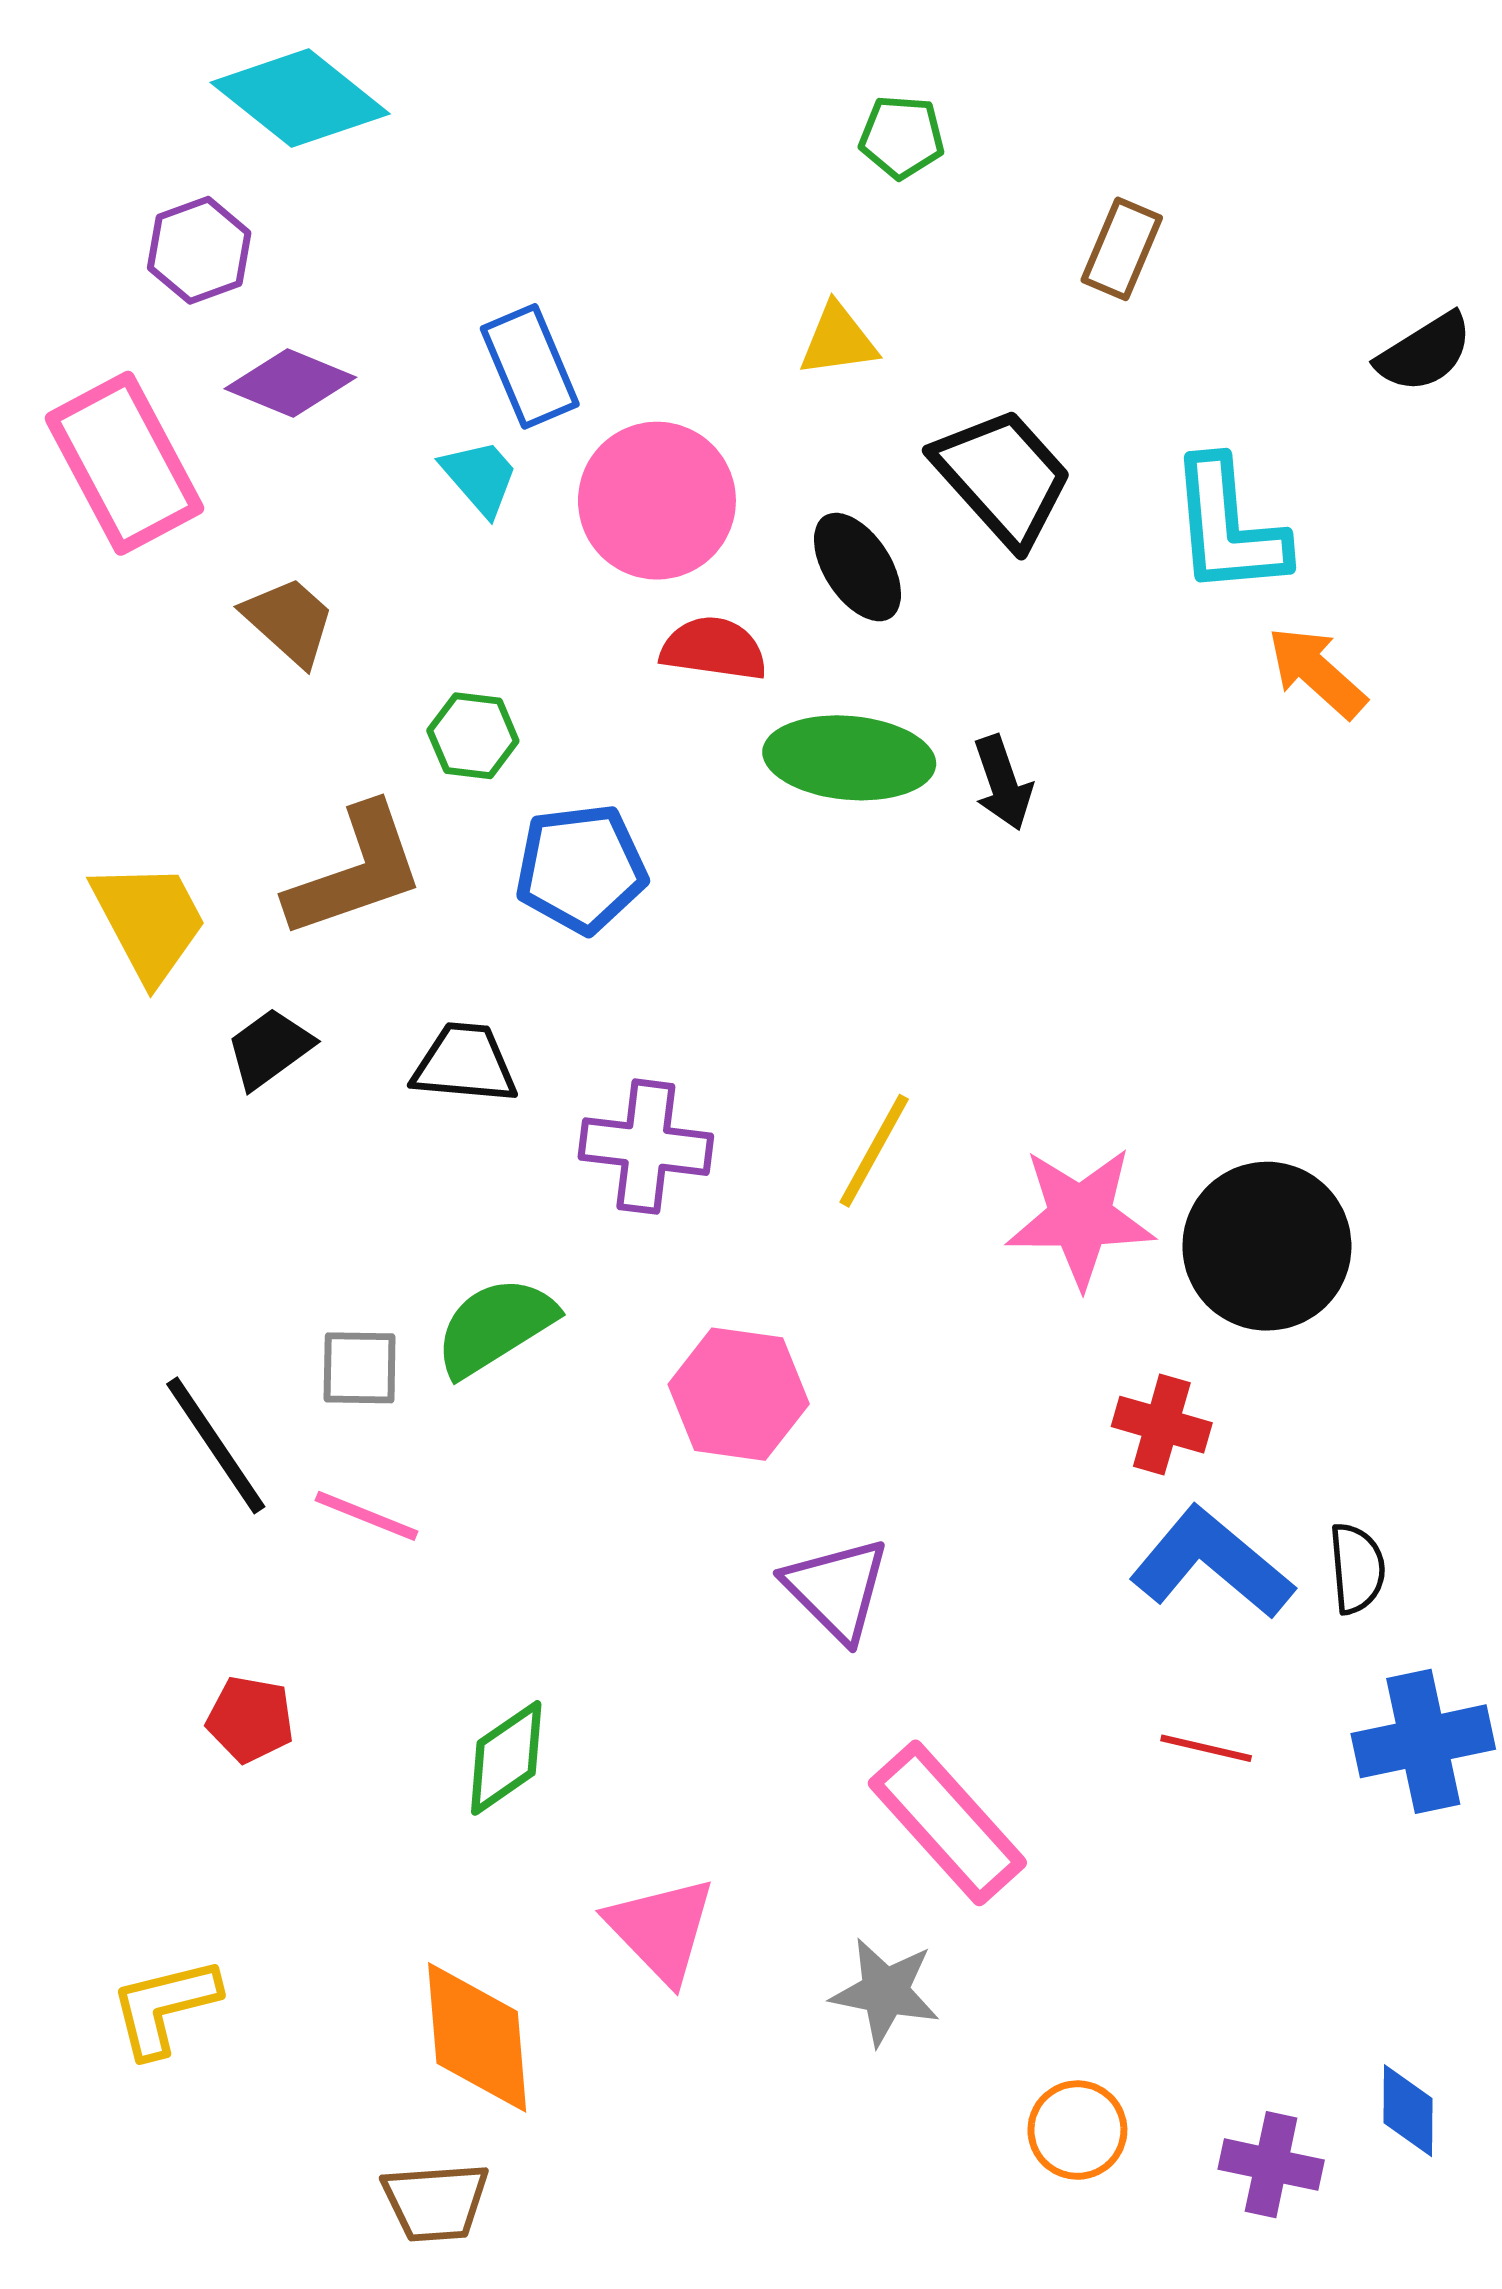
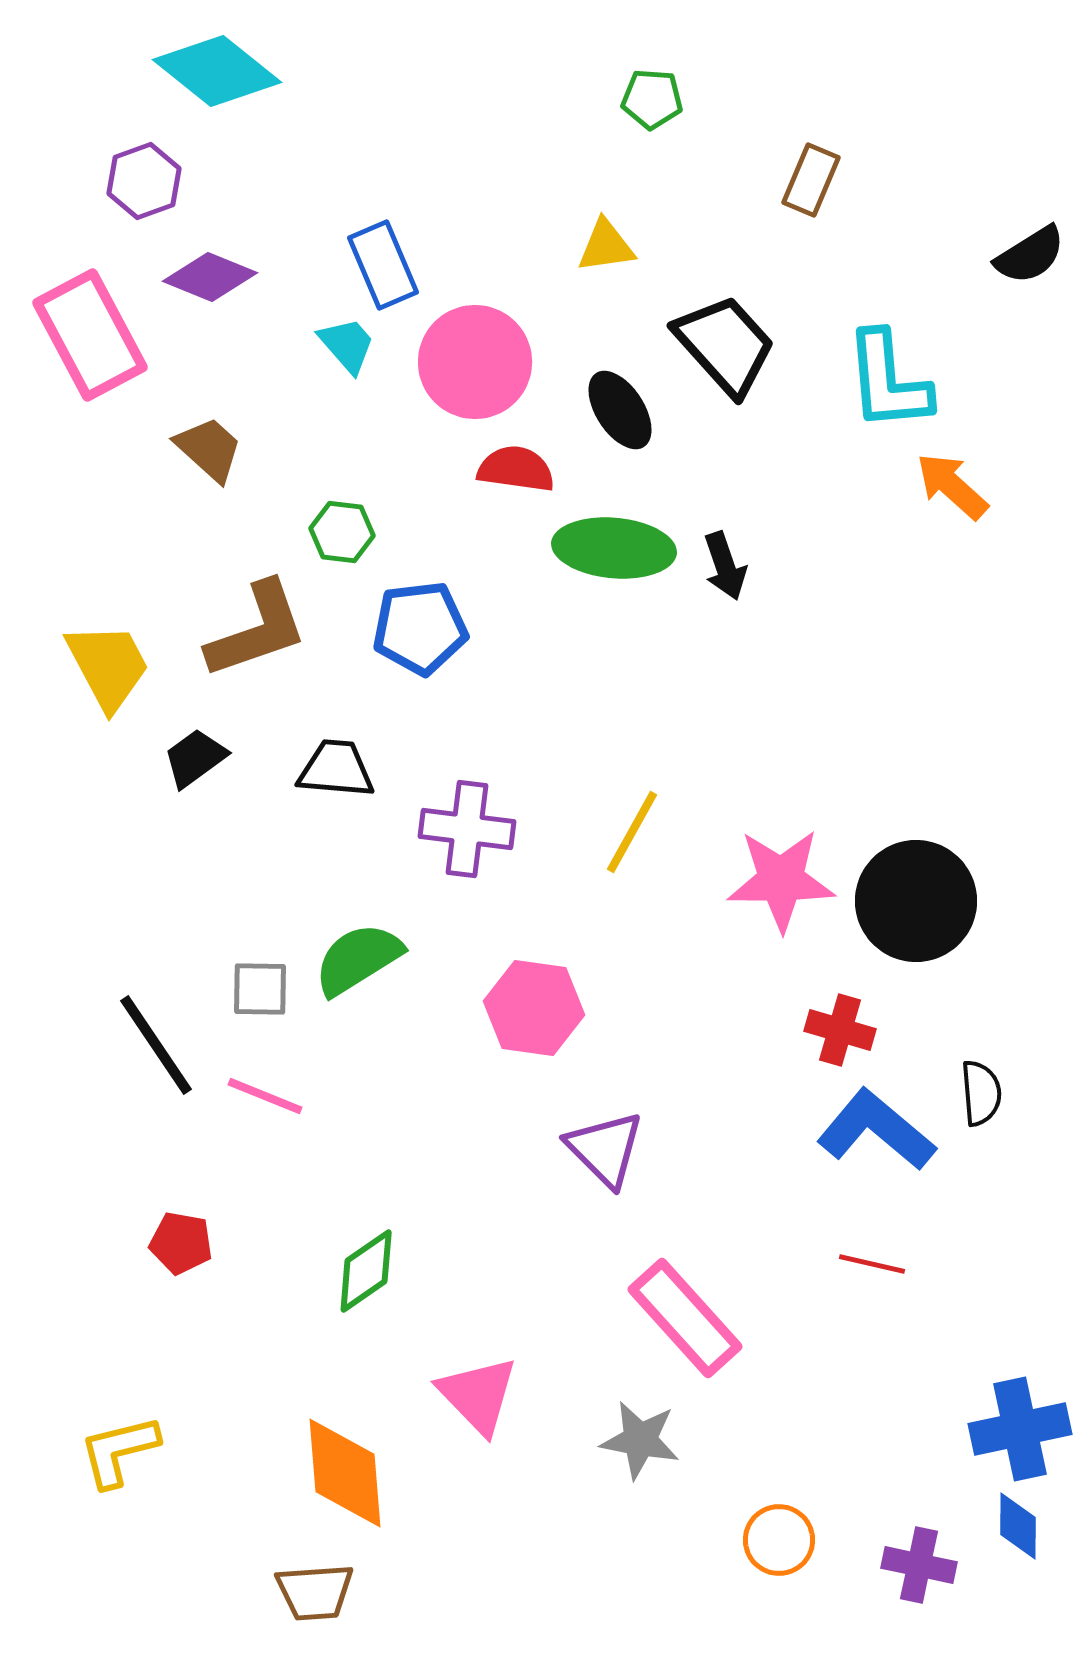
black semicircle: (1357, 1568) -> (981, 1093), moved
blue cross: (1423, 1741) -> (1020, 1429), moved

